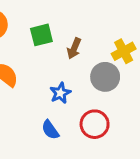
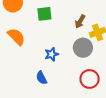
brown arrow: (74, 48) -> (80, 22), moved
red circle: (95, 124) -> (90, 79), moved

